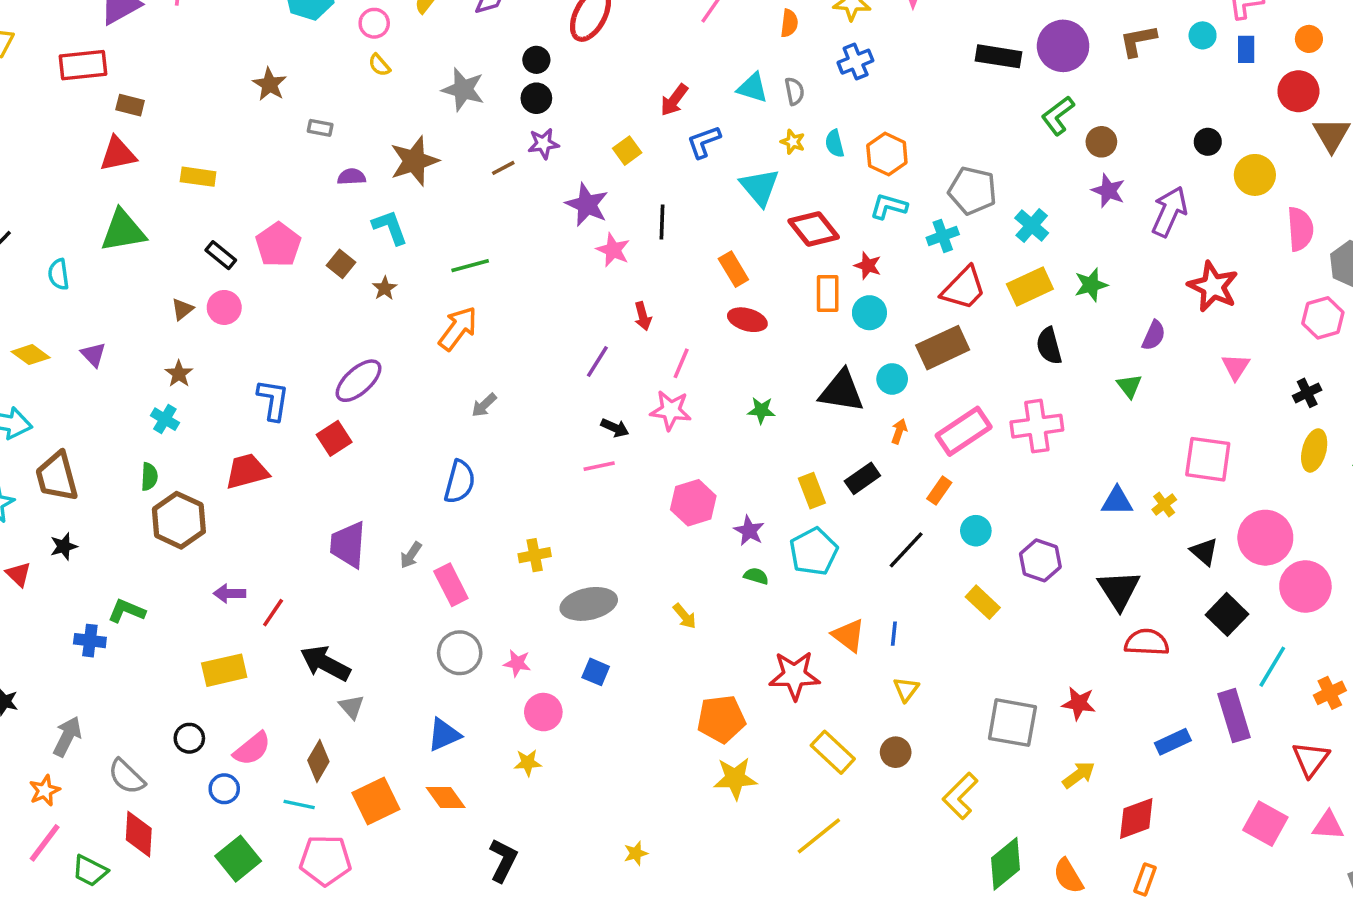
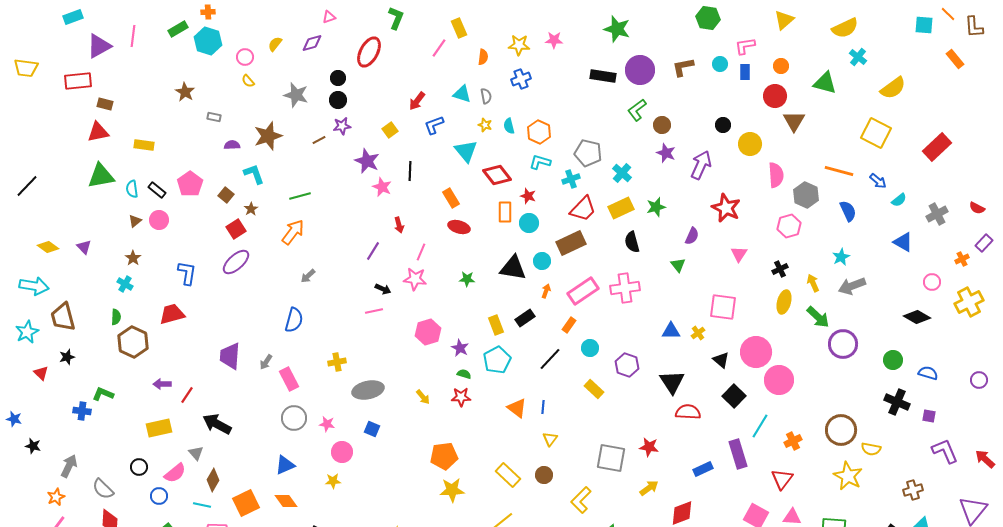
cyan semicircle: (59, 274) -> (132, 189), moved
red square: (334, 438) -> (236, 229), moved
red star: (794, 675) -> (461, 397), moved, size x0.7
gray triangle: (352, 707) -> (196, 453), moved

